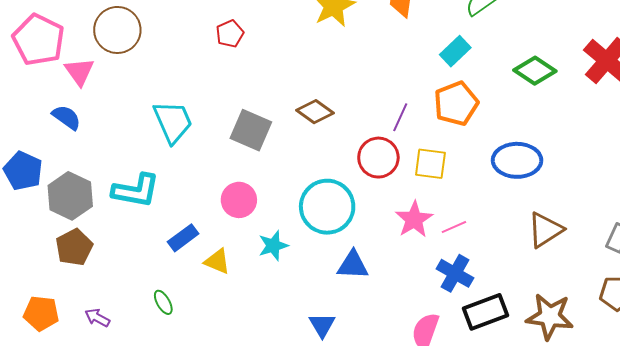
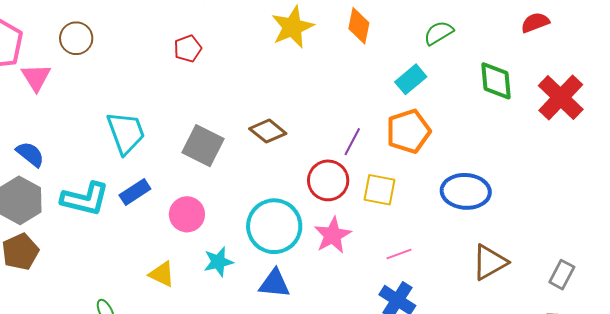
brown circle: (117, 30) -> (76, 38), size x0.7
green diamond: (535, 71) -> (496, 81), moved, turned 48
blue semicircle: (66, 117) -> (30, 154), moved
pink star: (414, 219) -> (333, 235), moved
blue rectangle: (183, 238) -> (135, 192), moved
blue triangle: (353, 265) -> (274, 284), moved

